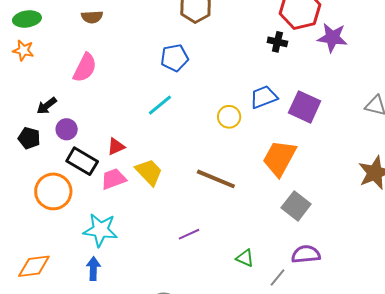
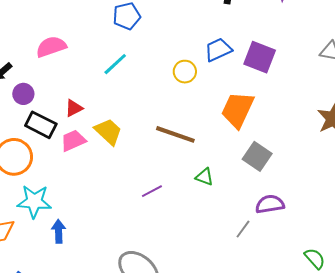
pink semicircle: (85, 68) -> (51, 47), moved, turned -132
cyan star: (100, 230) -> (34, 201), moved
green triangle: (245, 258) -> (204, 177), moved

